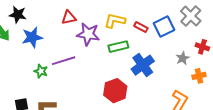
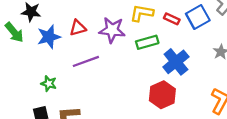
red triangle: (69, 18) -> (78, 28), moved
green star: (41, 71) -> (49, 84), moved
red hexagon: (115, 91) -> (162, 95), moved

